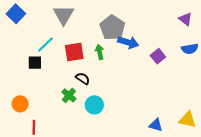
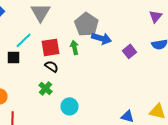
purple triangle: (185, 19) -> (156, 16), turned 32
black semicircle: (83, 78) -> (52, 66), moved
cyan circle: (94, 105) -> (70, 106), moved

